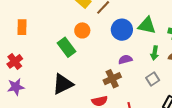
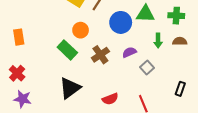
brown cross: (112, 79) -> (100, 55), moved
gray square: (153, 79) -> (147, 68), moved
purple star: (16, 87) -> (23, 99), turned 30

